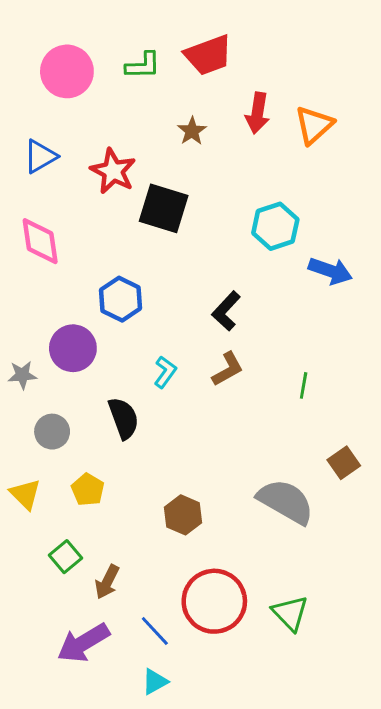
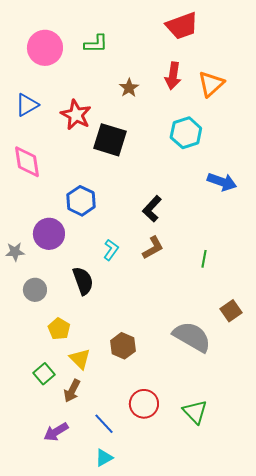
red trapezoid: (208, 55) -> (182, 26), moved
cyan hexagon: (275, 226) -> (186, 133), moved
yellow triangle: (25, 494) -> (80, 359), moved
red circle: (214, 601) -> (144, 404), size x0.7
purple arrow: (83, 643) -> (56, 432), size x0.7

